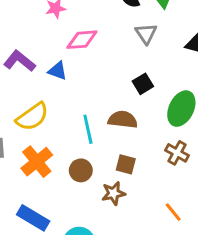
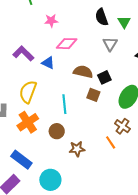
yellow semicircle: (32, 117) -> (28, 92), turned 140
brown semicircle: (123, 120) -> (83, 72), moved
brown square: (126, 164) -> (93, 95), moved
orange line: (173, 212) -> (111, 142), moved

